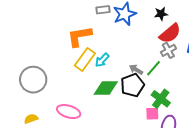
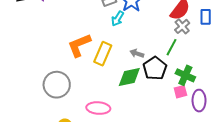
orange L-shape: (80, 36) -> (79, 45), moved
cyan arrow: (102, 60) -> (118, 19), moved
gray arrow: (136, 70) -> (137, 53), moved

